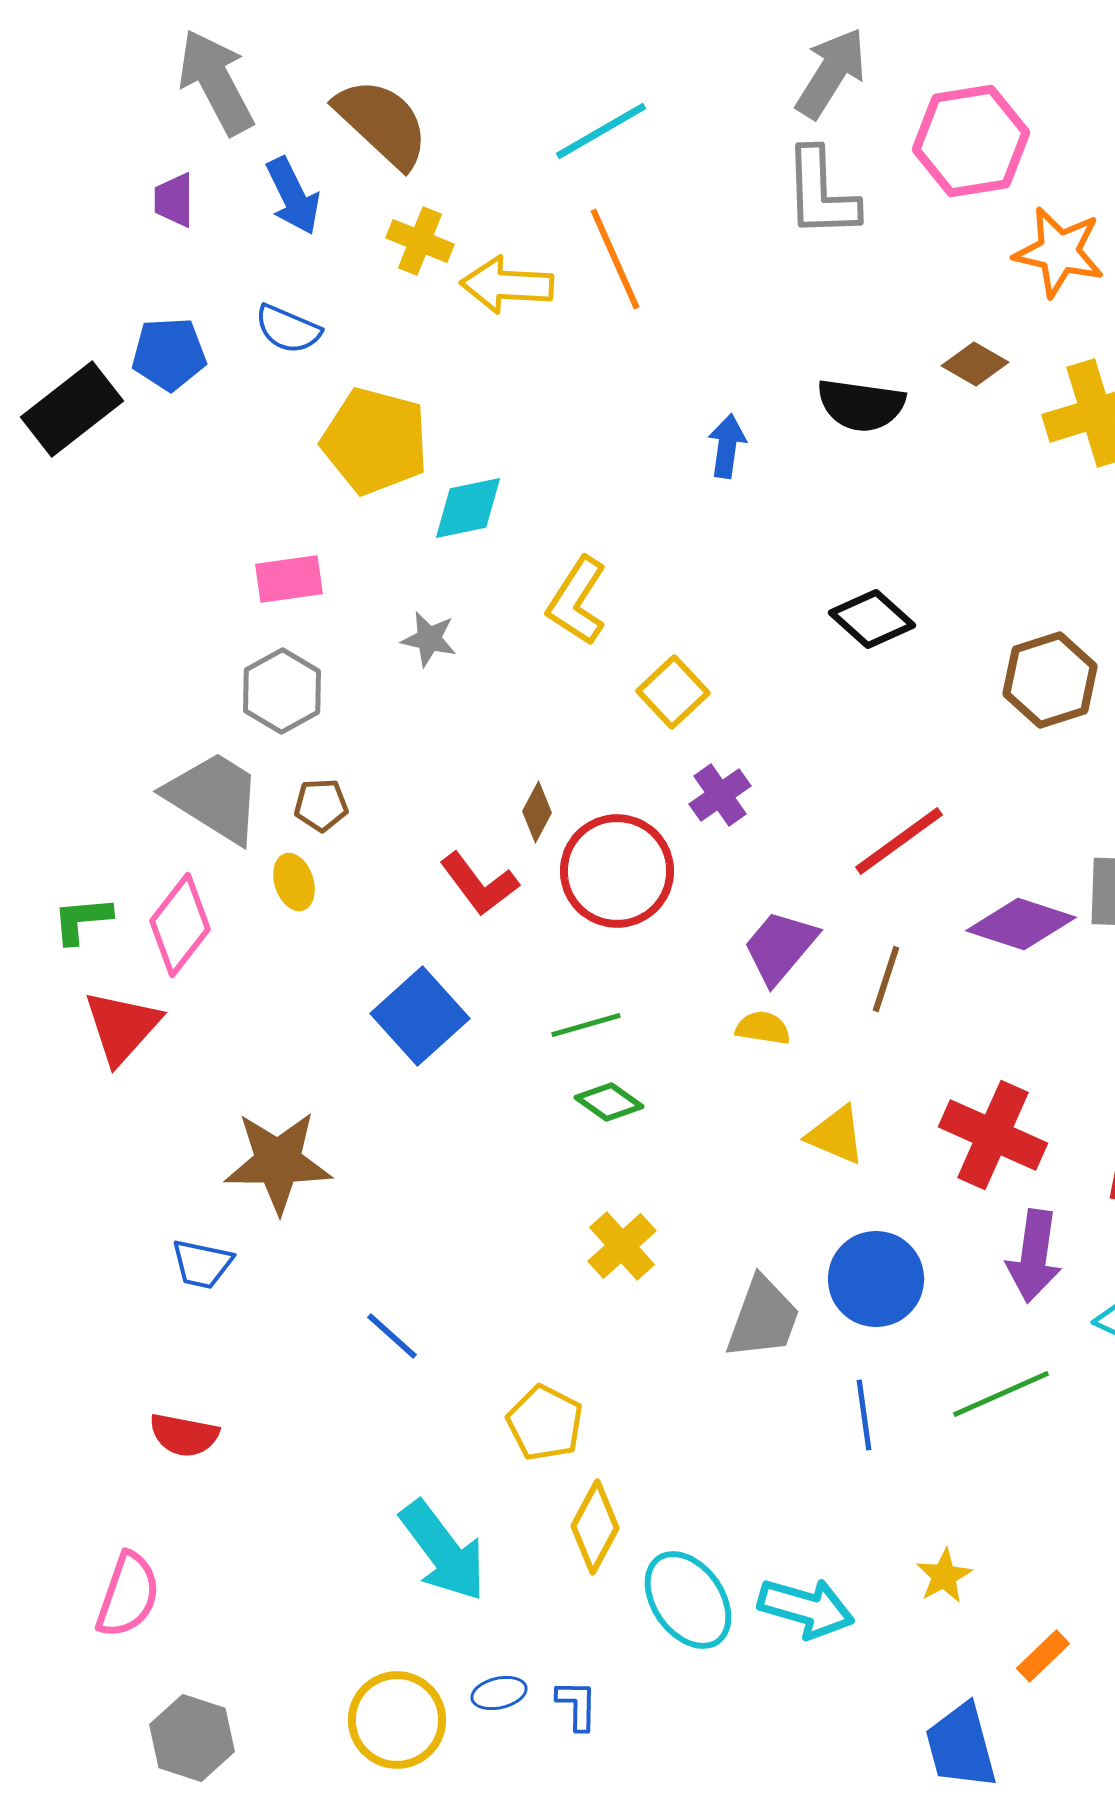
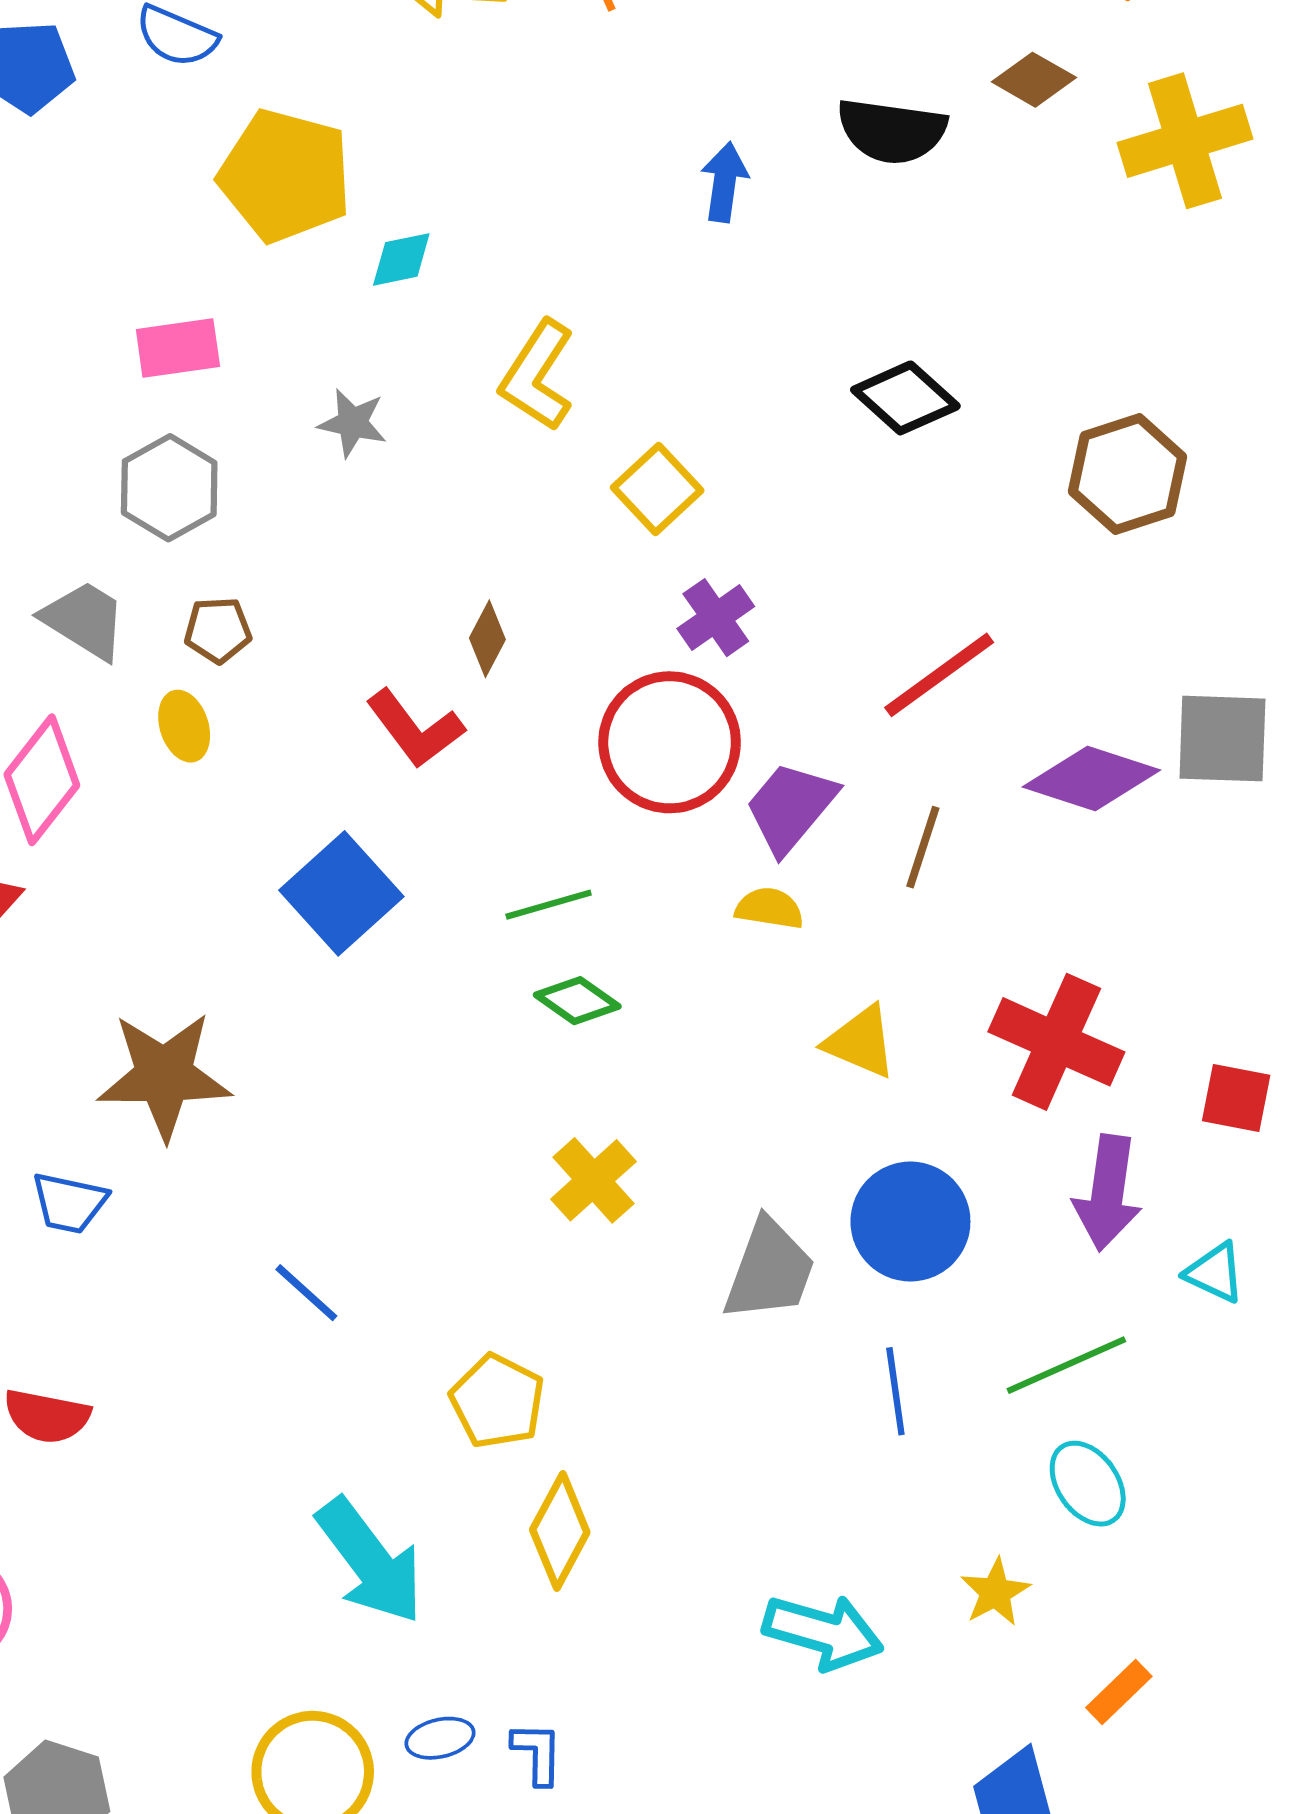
cyan diamond: (468, 508) -> (401, 259), size x0.7
gray trapezoid: (214, 797) -> (84, 620), size x0.7
red circle: (617, 871) -> (670, 742), moved
cyan ellipse: (688, 1600) -> (1088, 1484), moved, size x0.7

